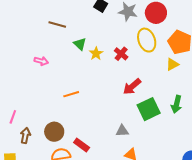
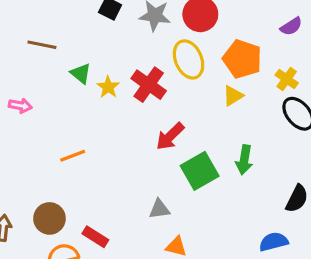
red cross: (121, 54) -> (149, 85), size x1.5

